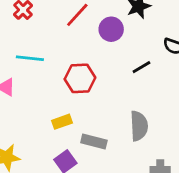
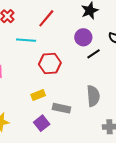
purple circle: (111, 29) -> (83, 37), moved
cyan line: (30, 58) -> (26, 40), moved

